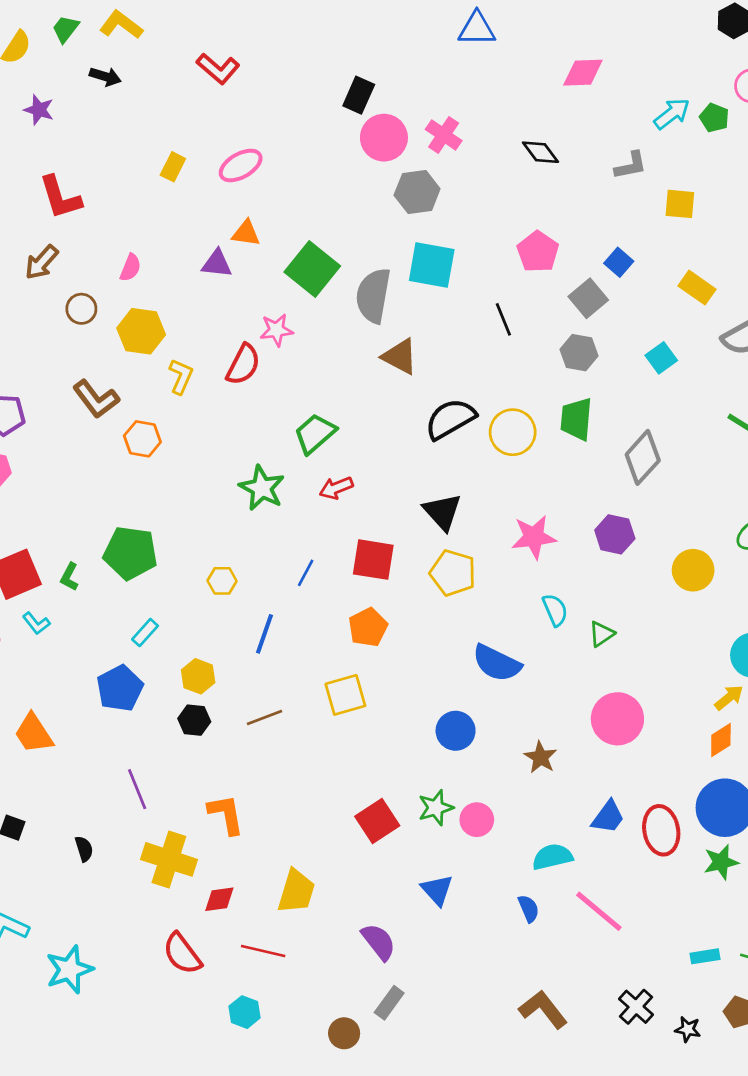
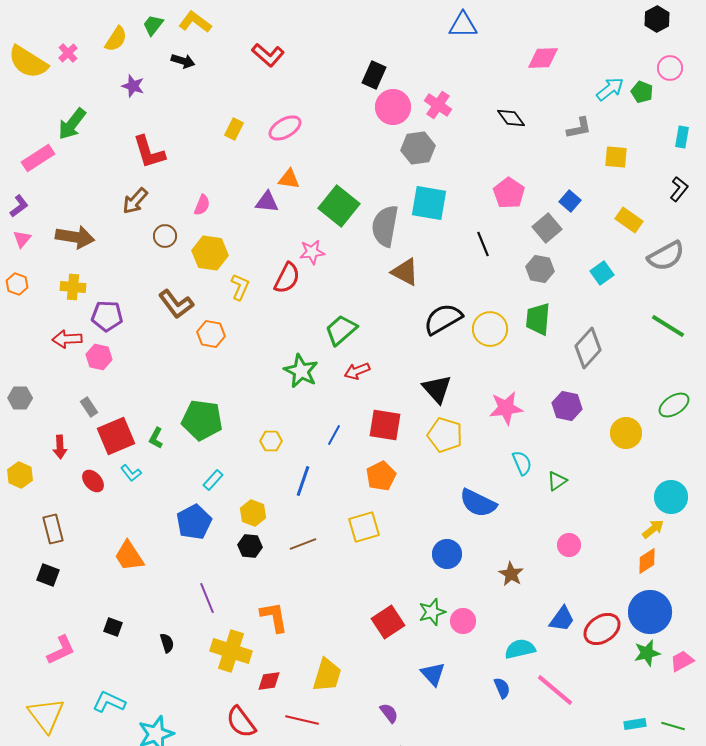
pink circle: (617, 719) -> (569, 545), size x0.6
red ellipse: (661, 830) -> (602, 629), turned 66
purple semicircle: (379, 942) -> (389, 713), size x0.7

